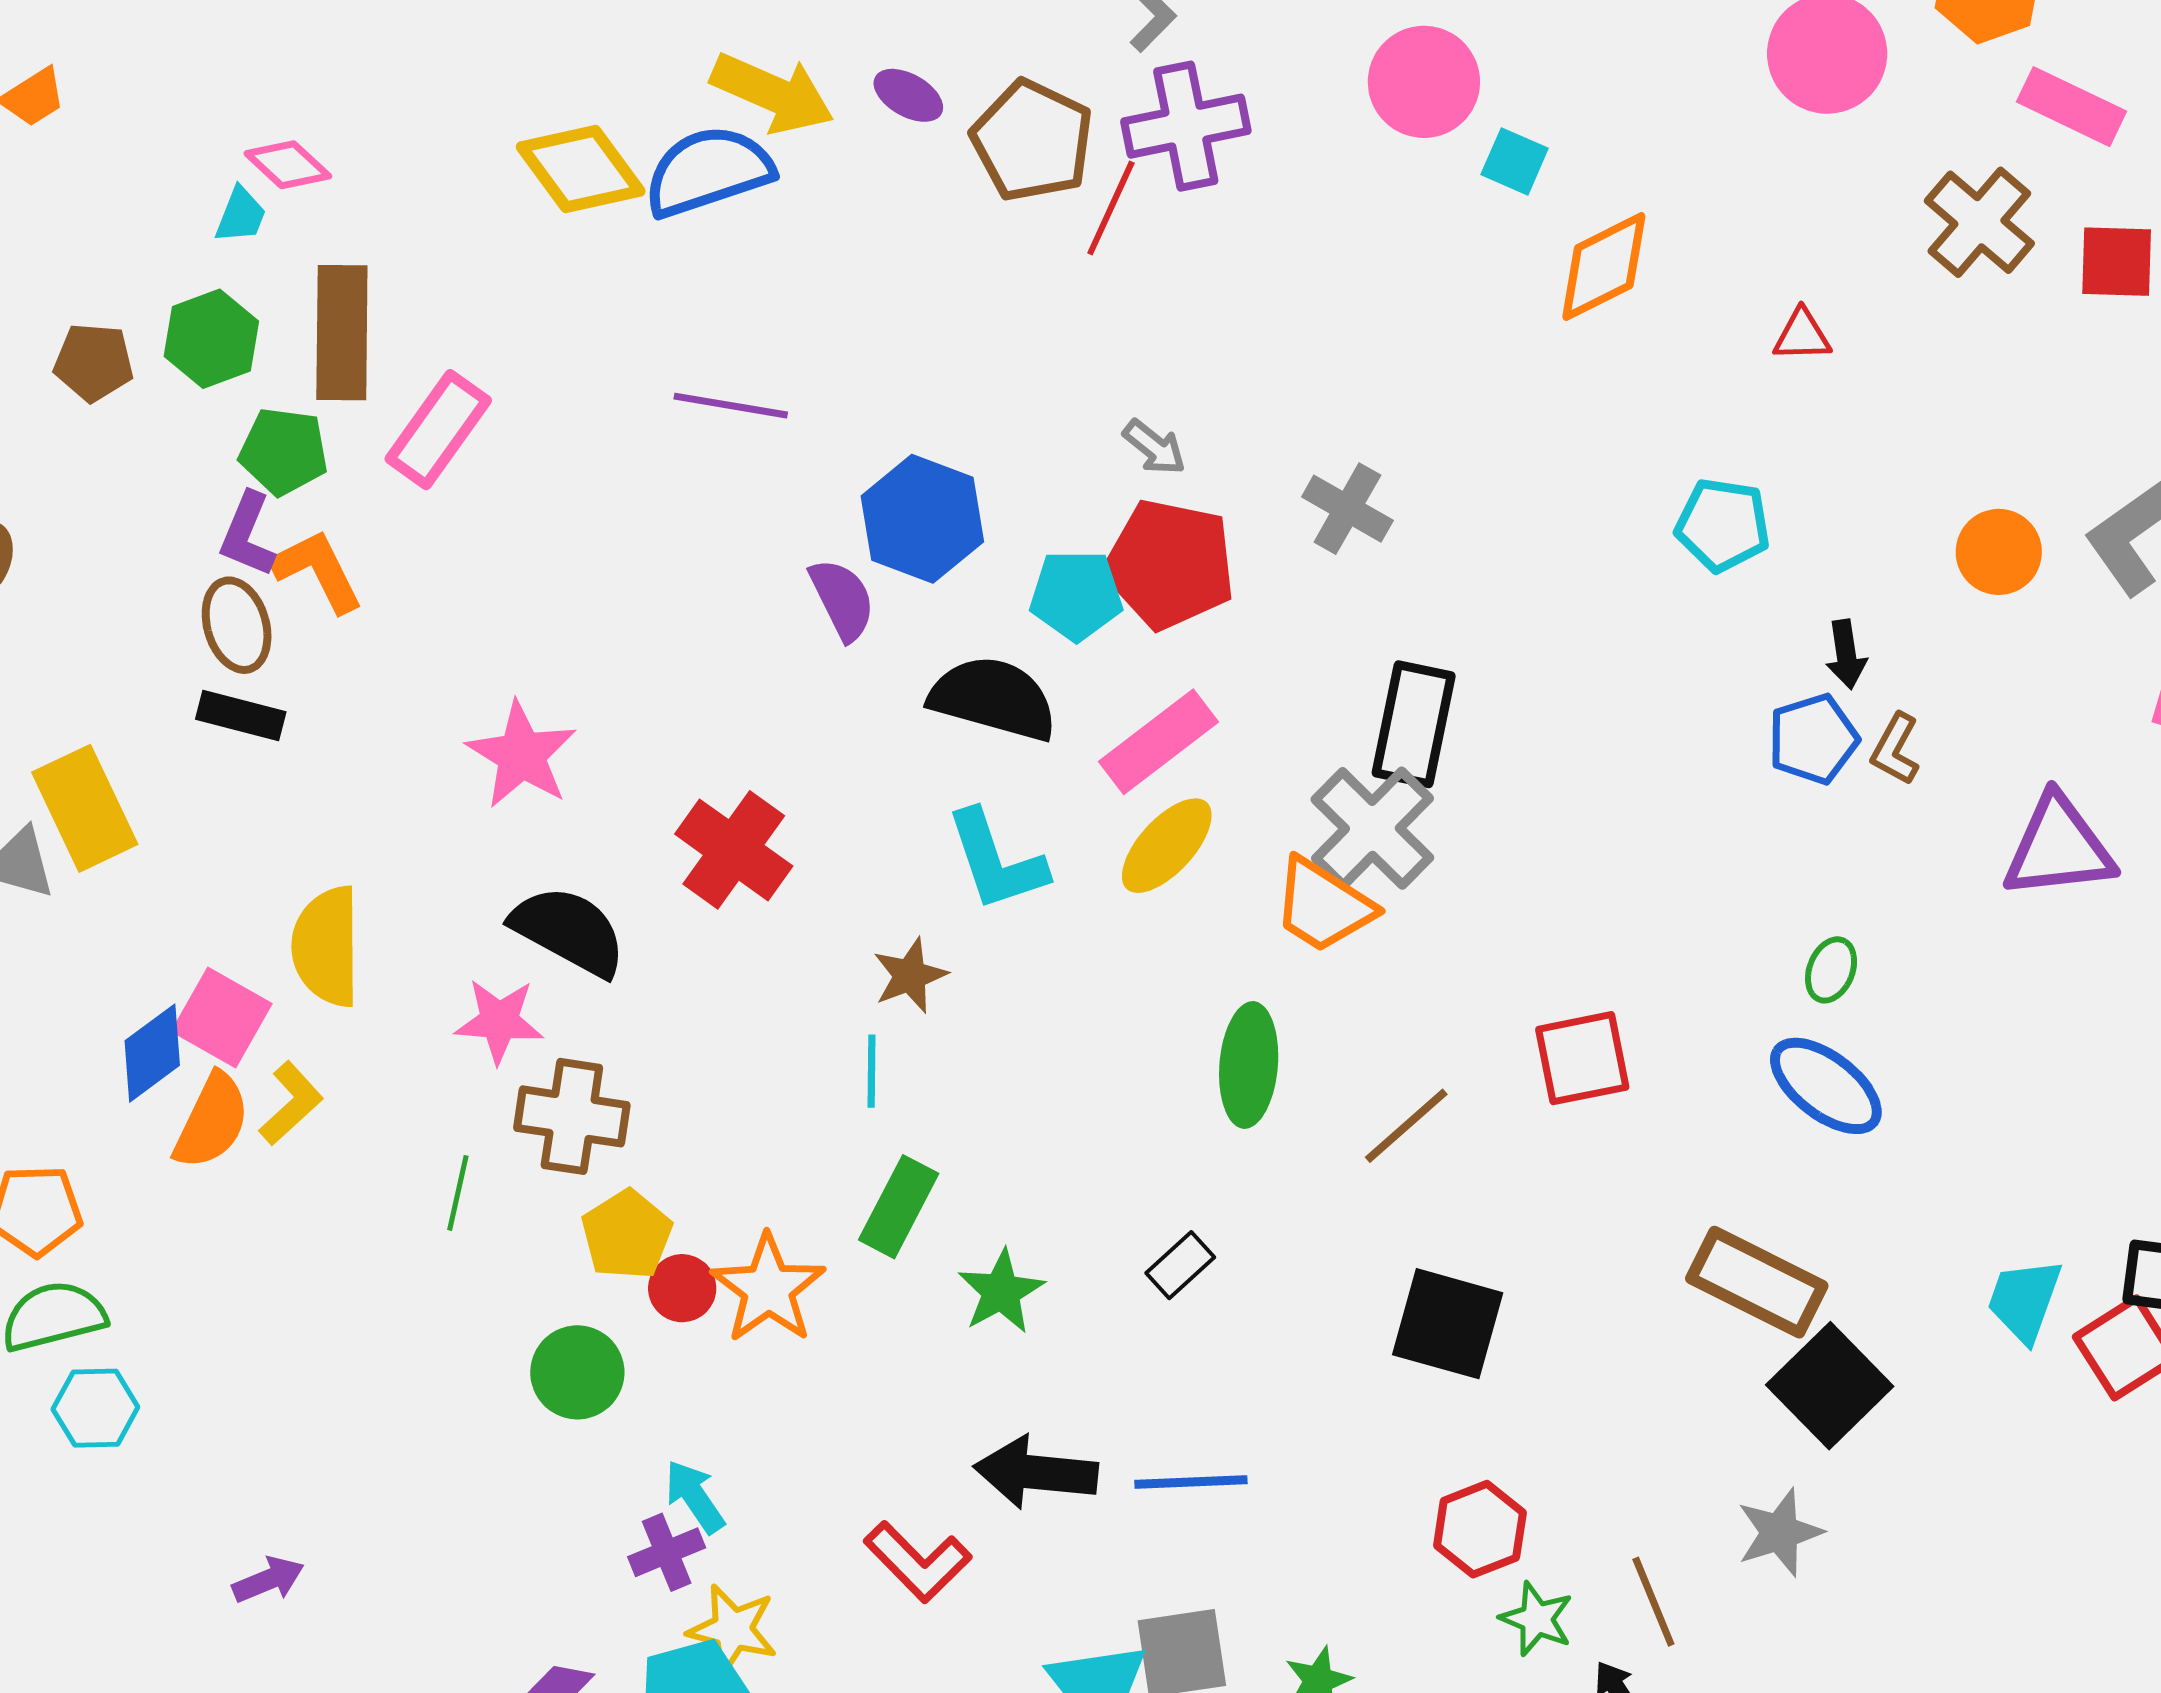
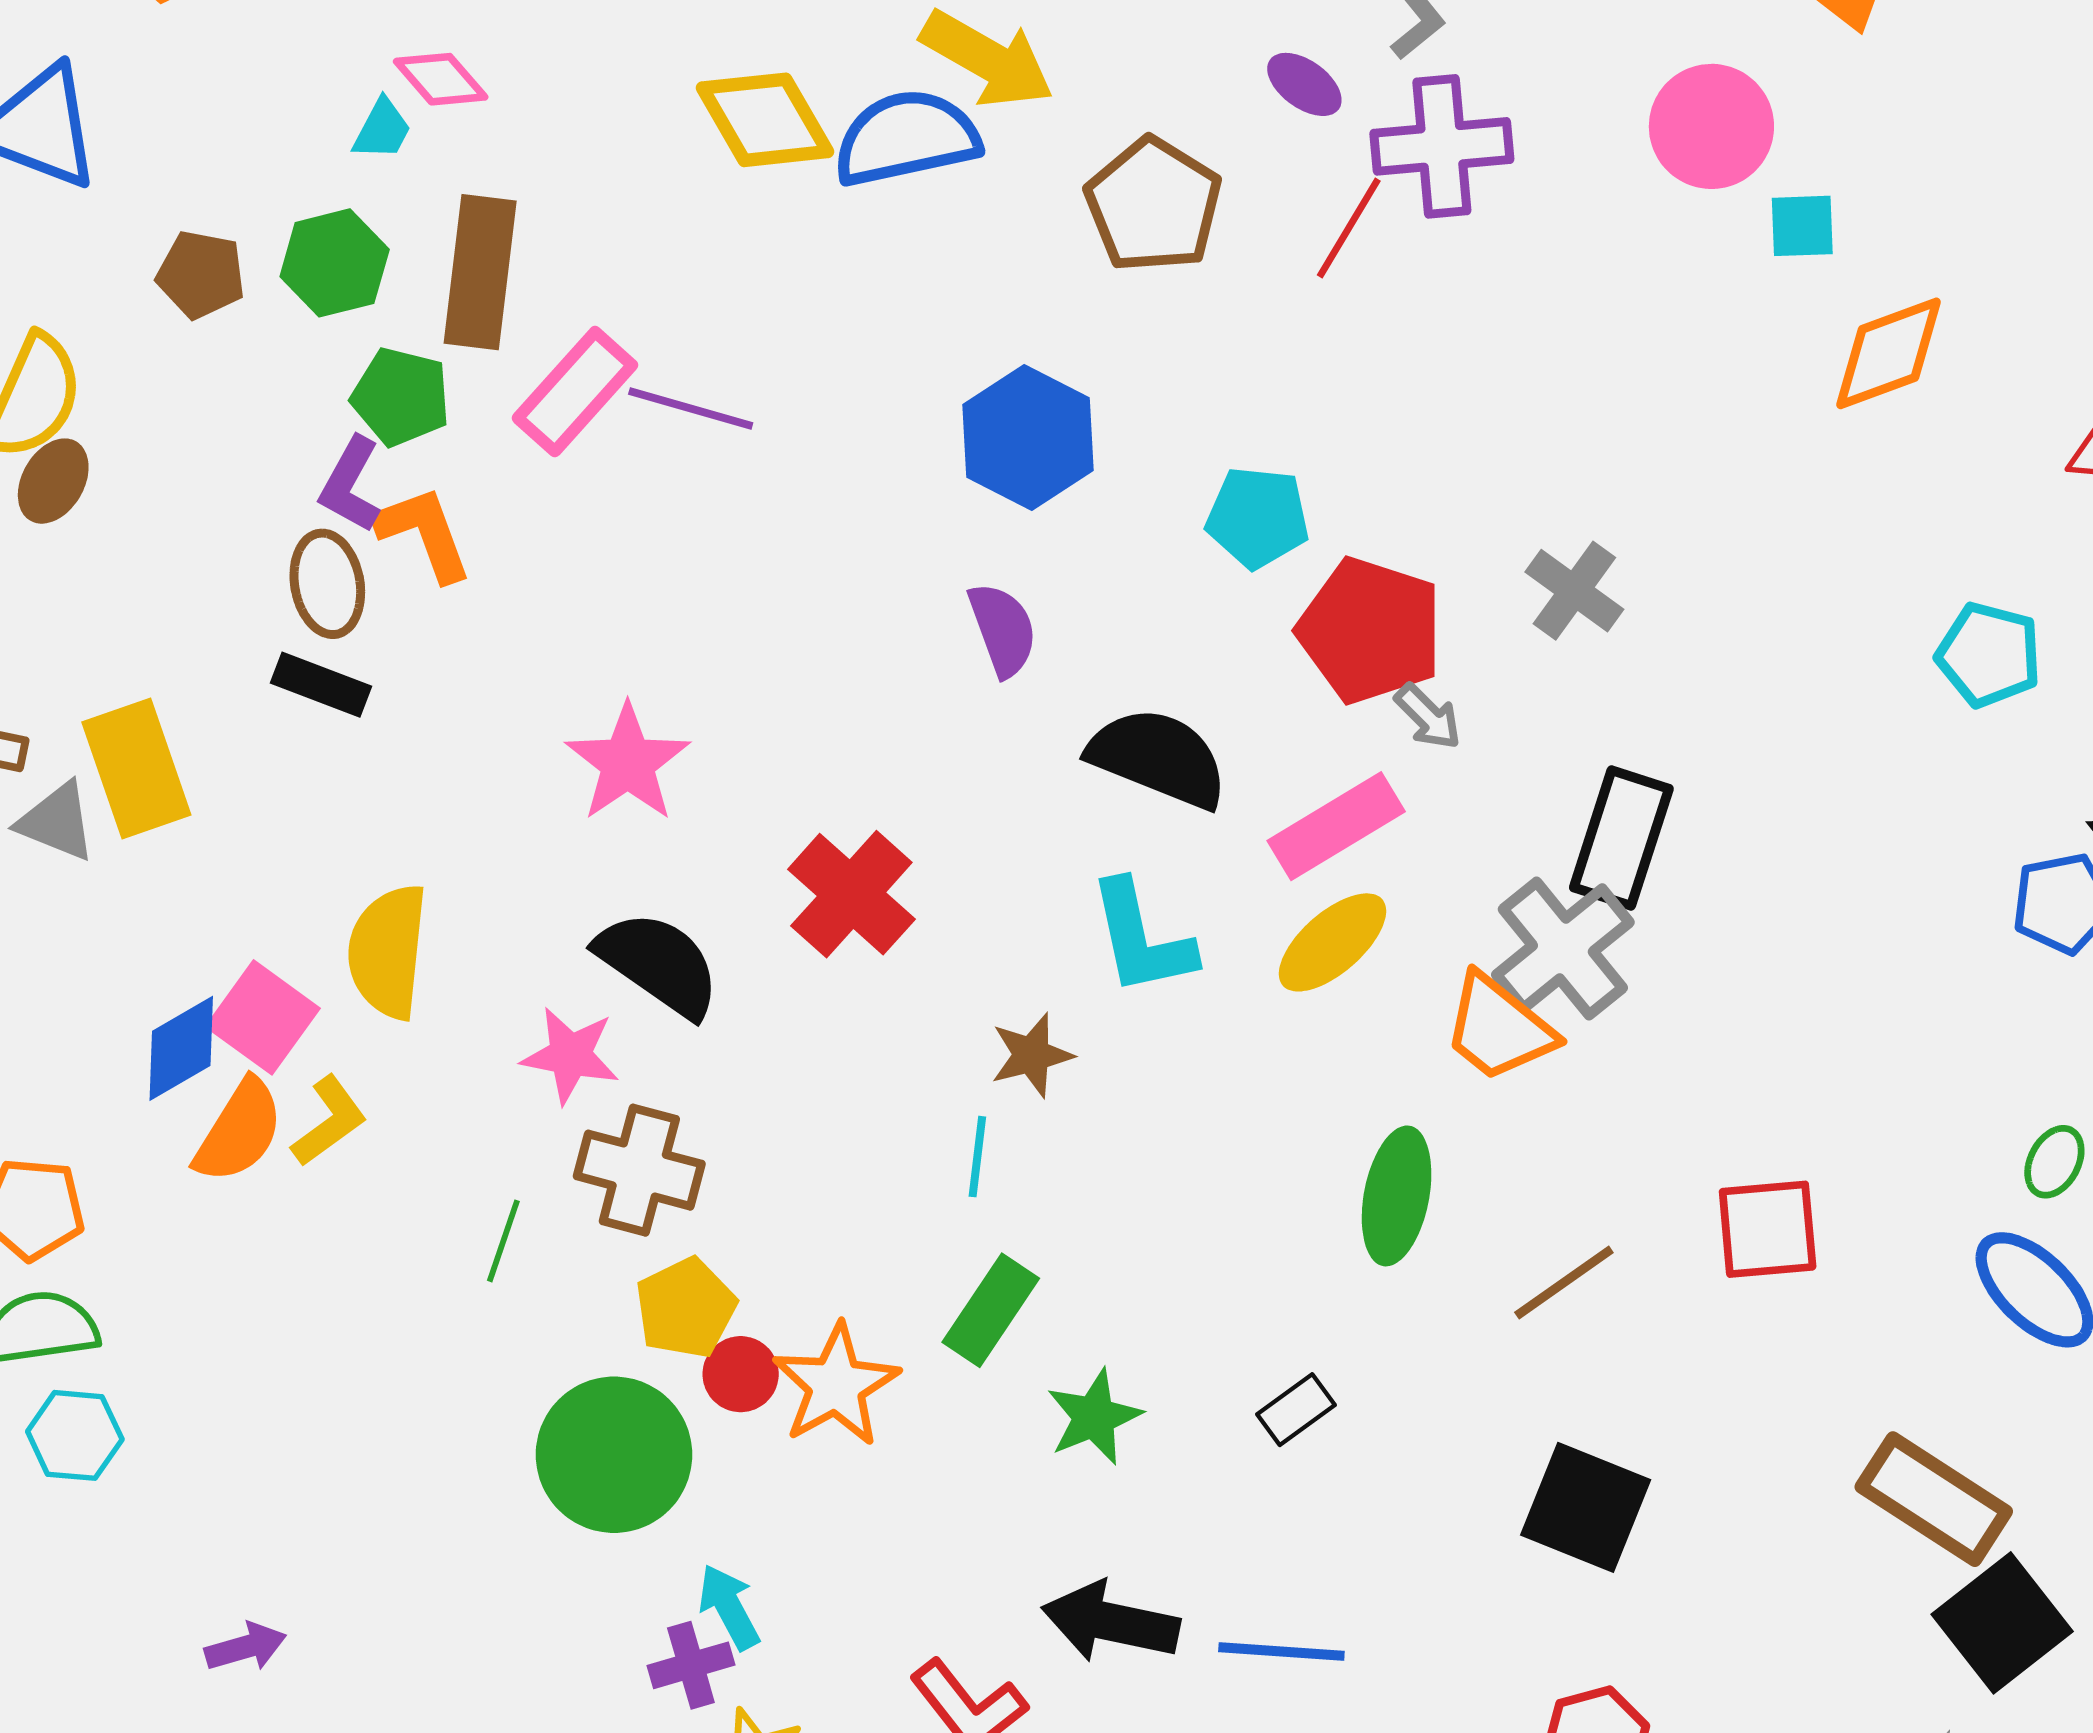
purple ellipse: (908, 95) -> (1304, 84), moved
brown pentagon: (1032, 141) -> (1154, 205), moved
cyan square: (1515, 161) -> (1802, 226), turned -32
purple line: (731, 406) -> (691, 409), moved
gray arrow: (1154, 447) -> (1428, 717), moved
blue hexagon: (922, 519) -> (1028, 437), moved
cyan pentagon: (1076, 595) -> (1258, 517), moved
green circle: (577, 1372) -> (614, 1455), size x1.5

